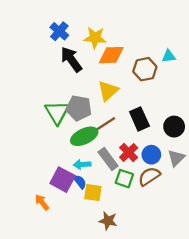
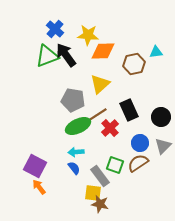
green triangle: (57, 112) -> (47, 56), moved, turned 40
red cross: (129, 153) -> (110, 128), moved
gray rectangle: (108, 159) -> (100, 176), moved
purple square: (63, 180) -> (35, 166), moved
yellow square: (93, 193) -> (93, 193), moved

